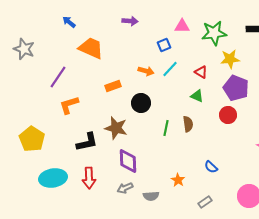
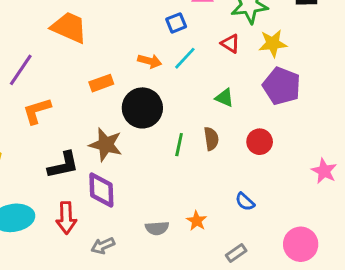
red triangle: (201, 72) -> (230, 43), moved
black circle: (141, 103) -> (142, 108), size x1.4
red circle: (228, 115) -> (260, 142), moved
purple diamond: (128, 161) -> (101, 190), moved
gray arrow: (125, 188) -> (103, 246), moved
gray semicircle: (151, 196) -> (157, 228), moved

